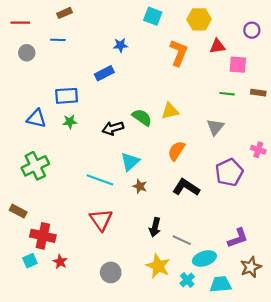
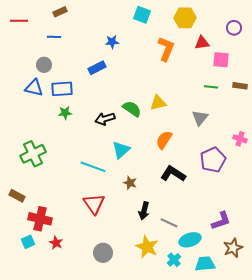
gray circle: (27, 53) -> (44, 65), moved
blue triangle: (36, 118) -> (34, 88), moved
brown star: (140, 186) -> (130, 183), moved

